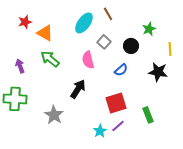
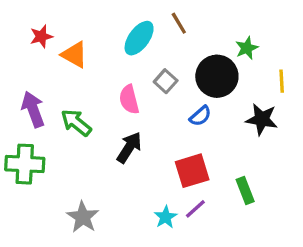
gray square: (104, 42) -> (166, 81), moved
black circle: (131, 46) -> (217, 76), size x1.6
green arrow: (50, 59) -> (76, 123), moved
pink semicircle: (88, 60) -> (129, 99), moved
purple arrow: (20, 66) -> (33, 109), size x1.5
gray star: (54, 115) -> (83, 217), moved

